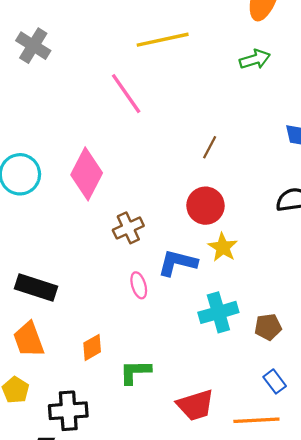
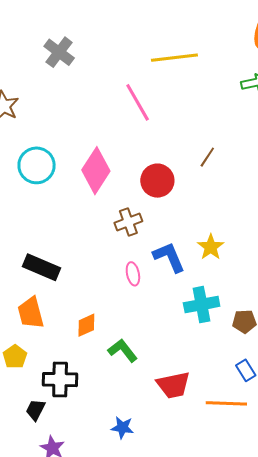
red circle: (205, 206) -> (157, 181), moved
blue L-shape: (177, 263) -> (169, 257), turned 48
green L-shape: (135, 372) -> (123, 350), turned 48

